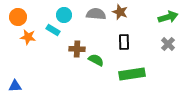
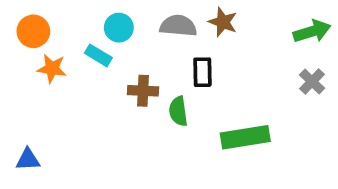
black rectangle: (124, 42) -> (202, 72), moved
green semicircle: (96, 60) -> (178, 111), turned -126

